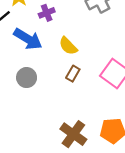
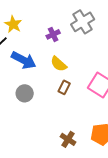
purple cross: (47, 13) -> (53, 34), moved
brown cross: (73, 134) -> (68, 139), size x0.7

